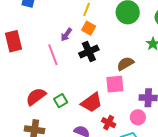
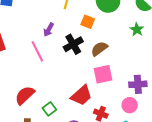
orange square: (89, 28) -> (88, 22), moved
brown semicircle: (125, 64) -> (99, 49), moved
green square: (61, 101) -> (49, 109), moved

